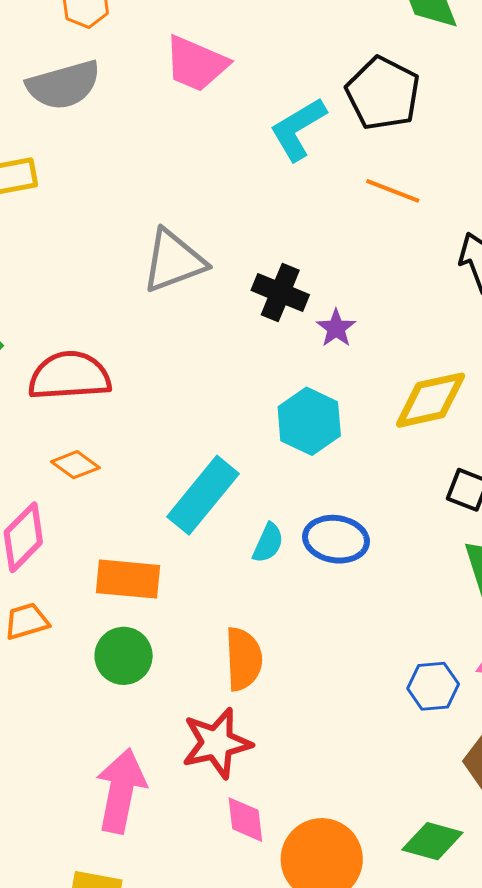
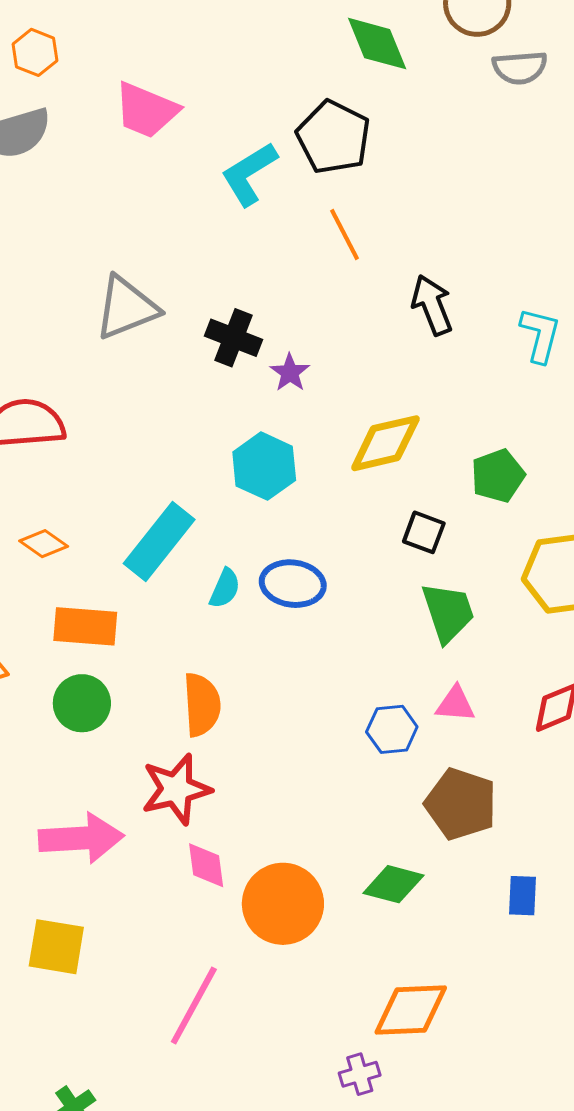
orange line: (393, 191) -> (345, 235), turned 42
orange diamond: (75, 465) -> (44, 544), moved
pink arrow: (121, 791) -> (81, 838), turned 76

